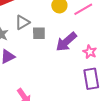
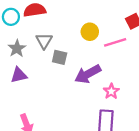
gray triangle: (22, 22) -> (44, 41), turned -42

